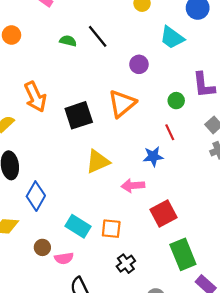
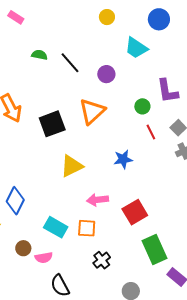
black line: (98, 36) -> (70, 63), moved
red line: (170, 132) -> (151, 132), moved
pink arrow: (133, 186) -> (97, 200), moved

